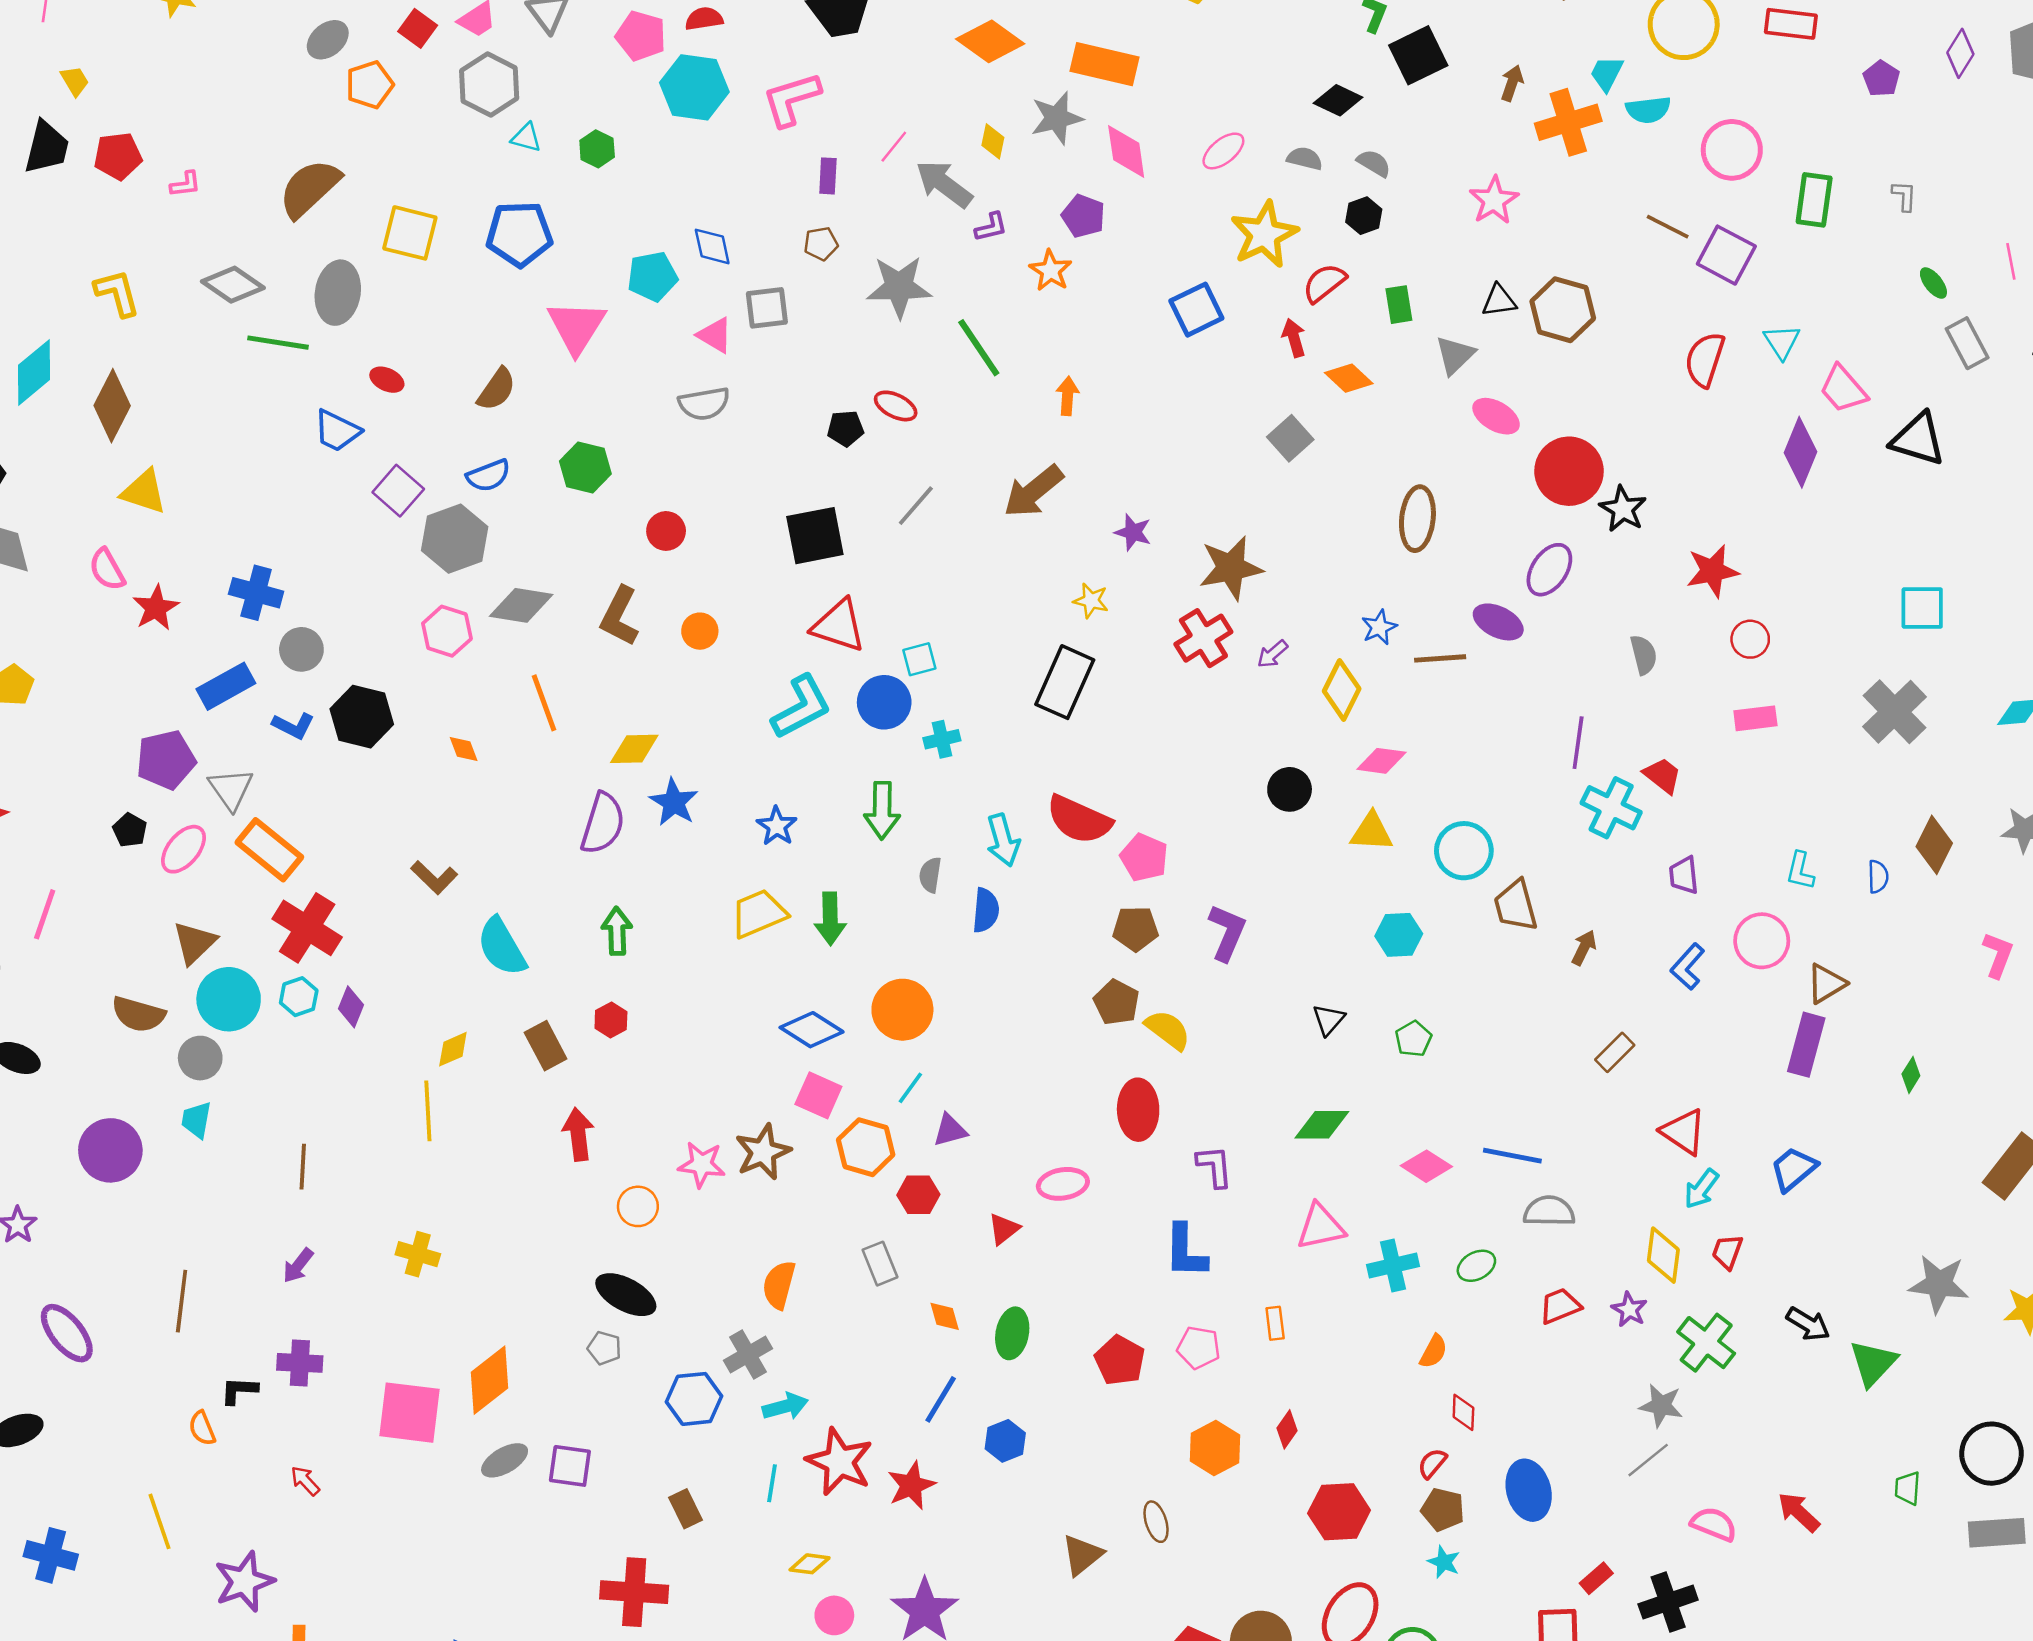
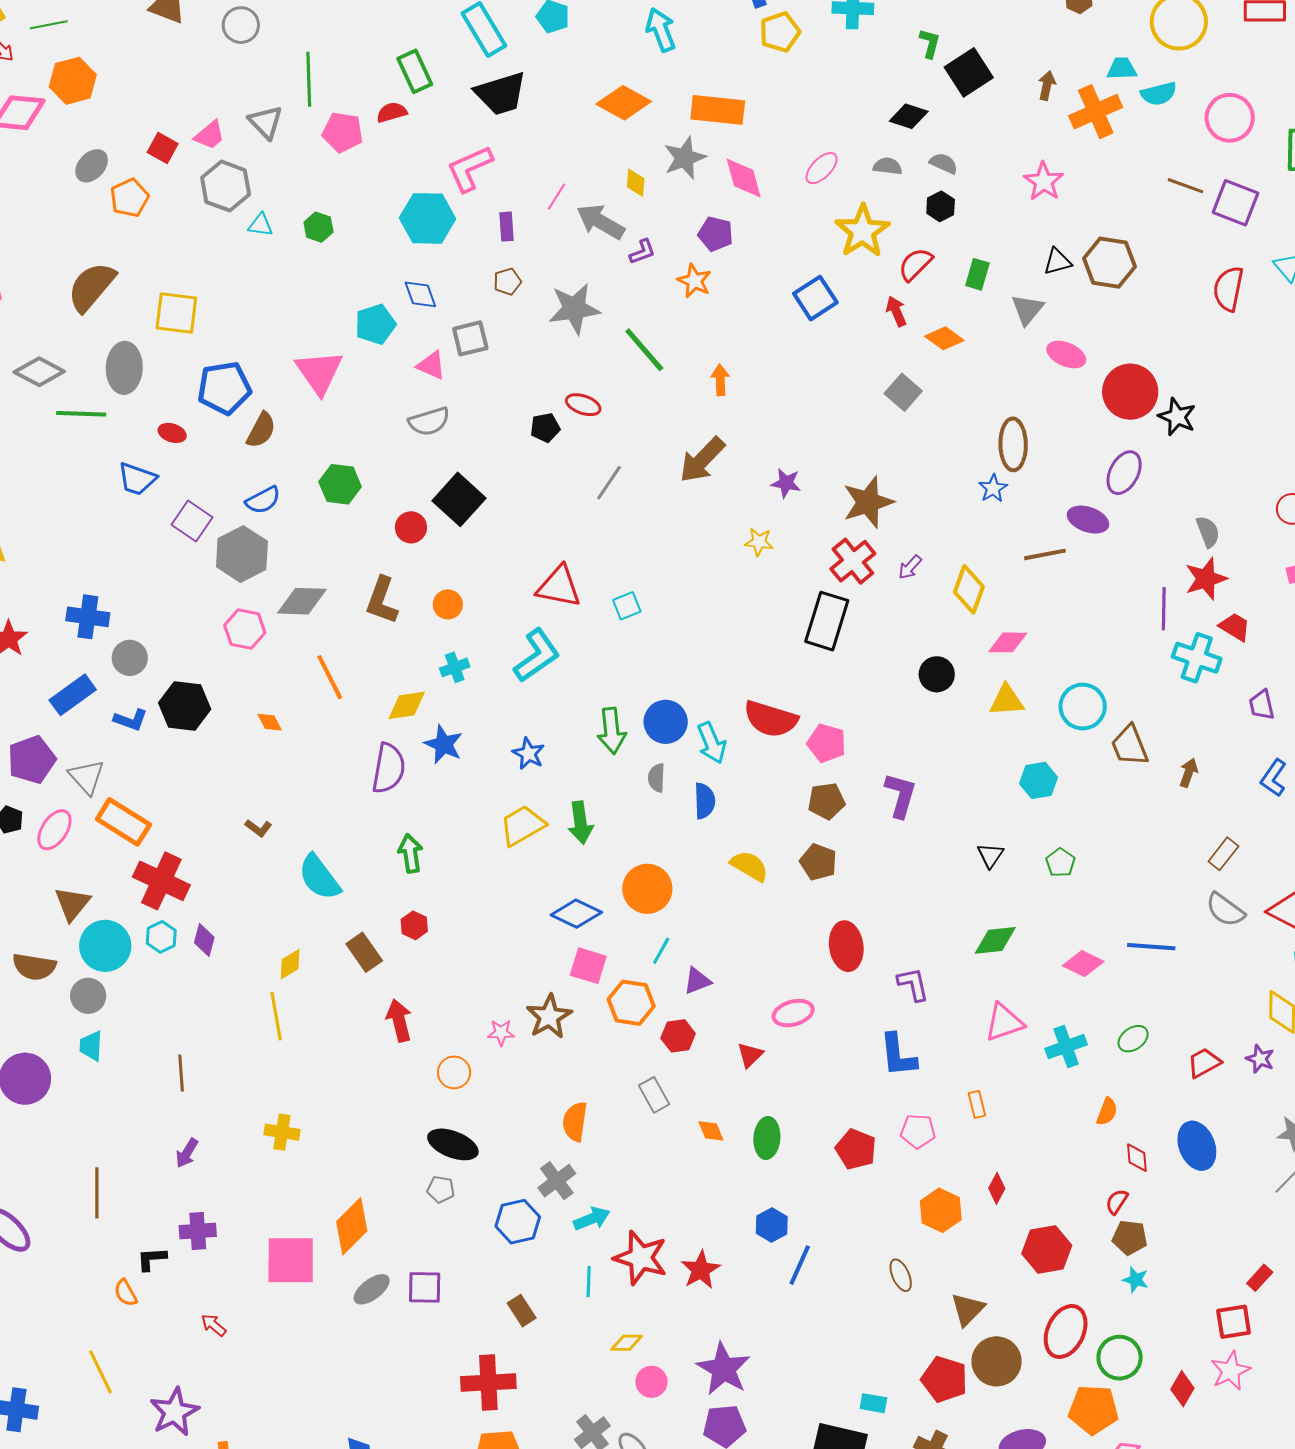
cyan trapezoid: (1607, 73) -> (1122, 69), turned 68
cyan hexagon: (694, 87) -> (428, 218), moved
blue pentagon: (519, 234) -> (224, 388), moved
green rectangle: (1399, 305) -> (977, 274), turned 32
black square: (815, 536) -> (459, 499), moved, turned -30
red star: (1712, 571) -> (1206, 579), moved
blue star: (1379, 627) -> (993, 488), moved
black rectangle: (1065, 682) -> (827, 621), moved
blue circle: (884, 702) -> (666, 722), moved
cyan cross: (942, 739) -> (455, 667), moved
brown L-shape: (434, 877) -> (258, 828), size x0.7
yellow semicircle: (1168, 1030) -> (749, 866), moved
pink star: (702, 1164) -> (501, 1033), size x0.7
gray semicircle: (1549, 1211) -> (1225, 910), moved, turned -138
blue line: (941, 1399) -> (800, 1265), moved
blue ellipse: (1529, 1490) -> (1197, 1146), moved
brown triangle: (1082, 1555) -> (968, 1309), moved

